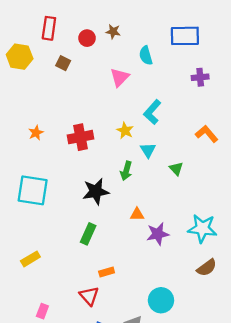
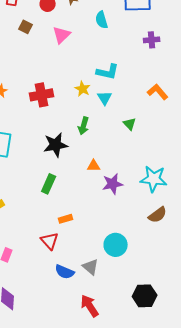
pink triangle: (120, 77) -> (62, 35), moved
cyan L-shape: (152, 112) -> (108, 72), turned -120
cyan triangle: (148, 150) -> (105, 98), moved

